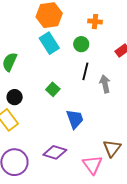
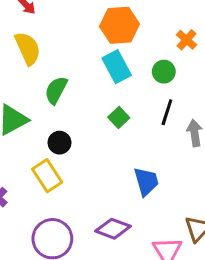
orange cross: (95, 22) -> (186, 40), turned 32
green square: (53, 89) -> (119, 118), moved

